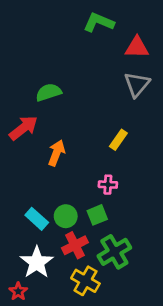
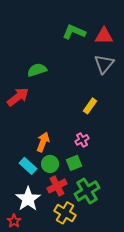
green L-shape: (99, 22) -> (74, 32), moved
orange arrow: (56, 153) -> (43, 142), moved
pink cross: (108, 185) -> (82, 140), turned -32

